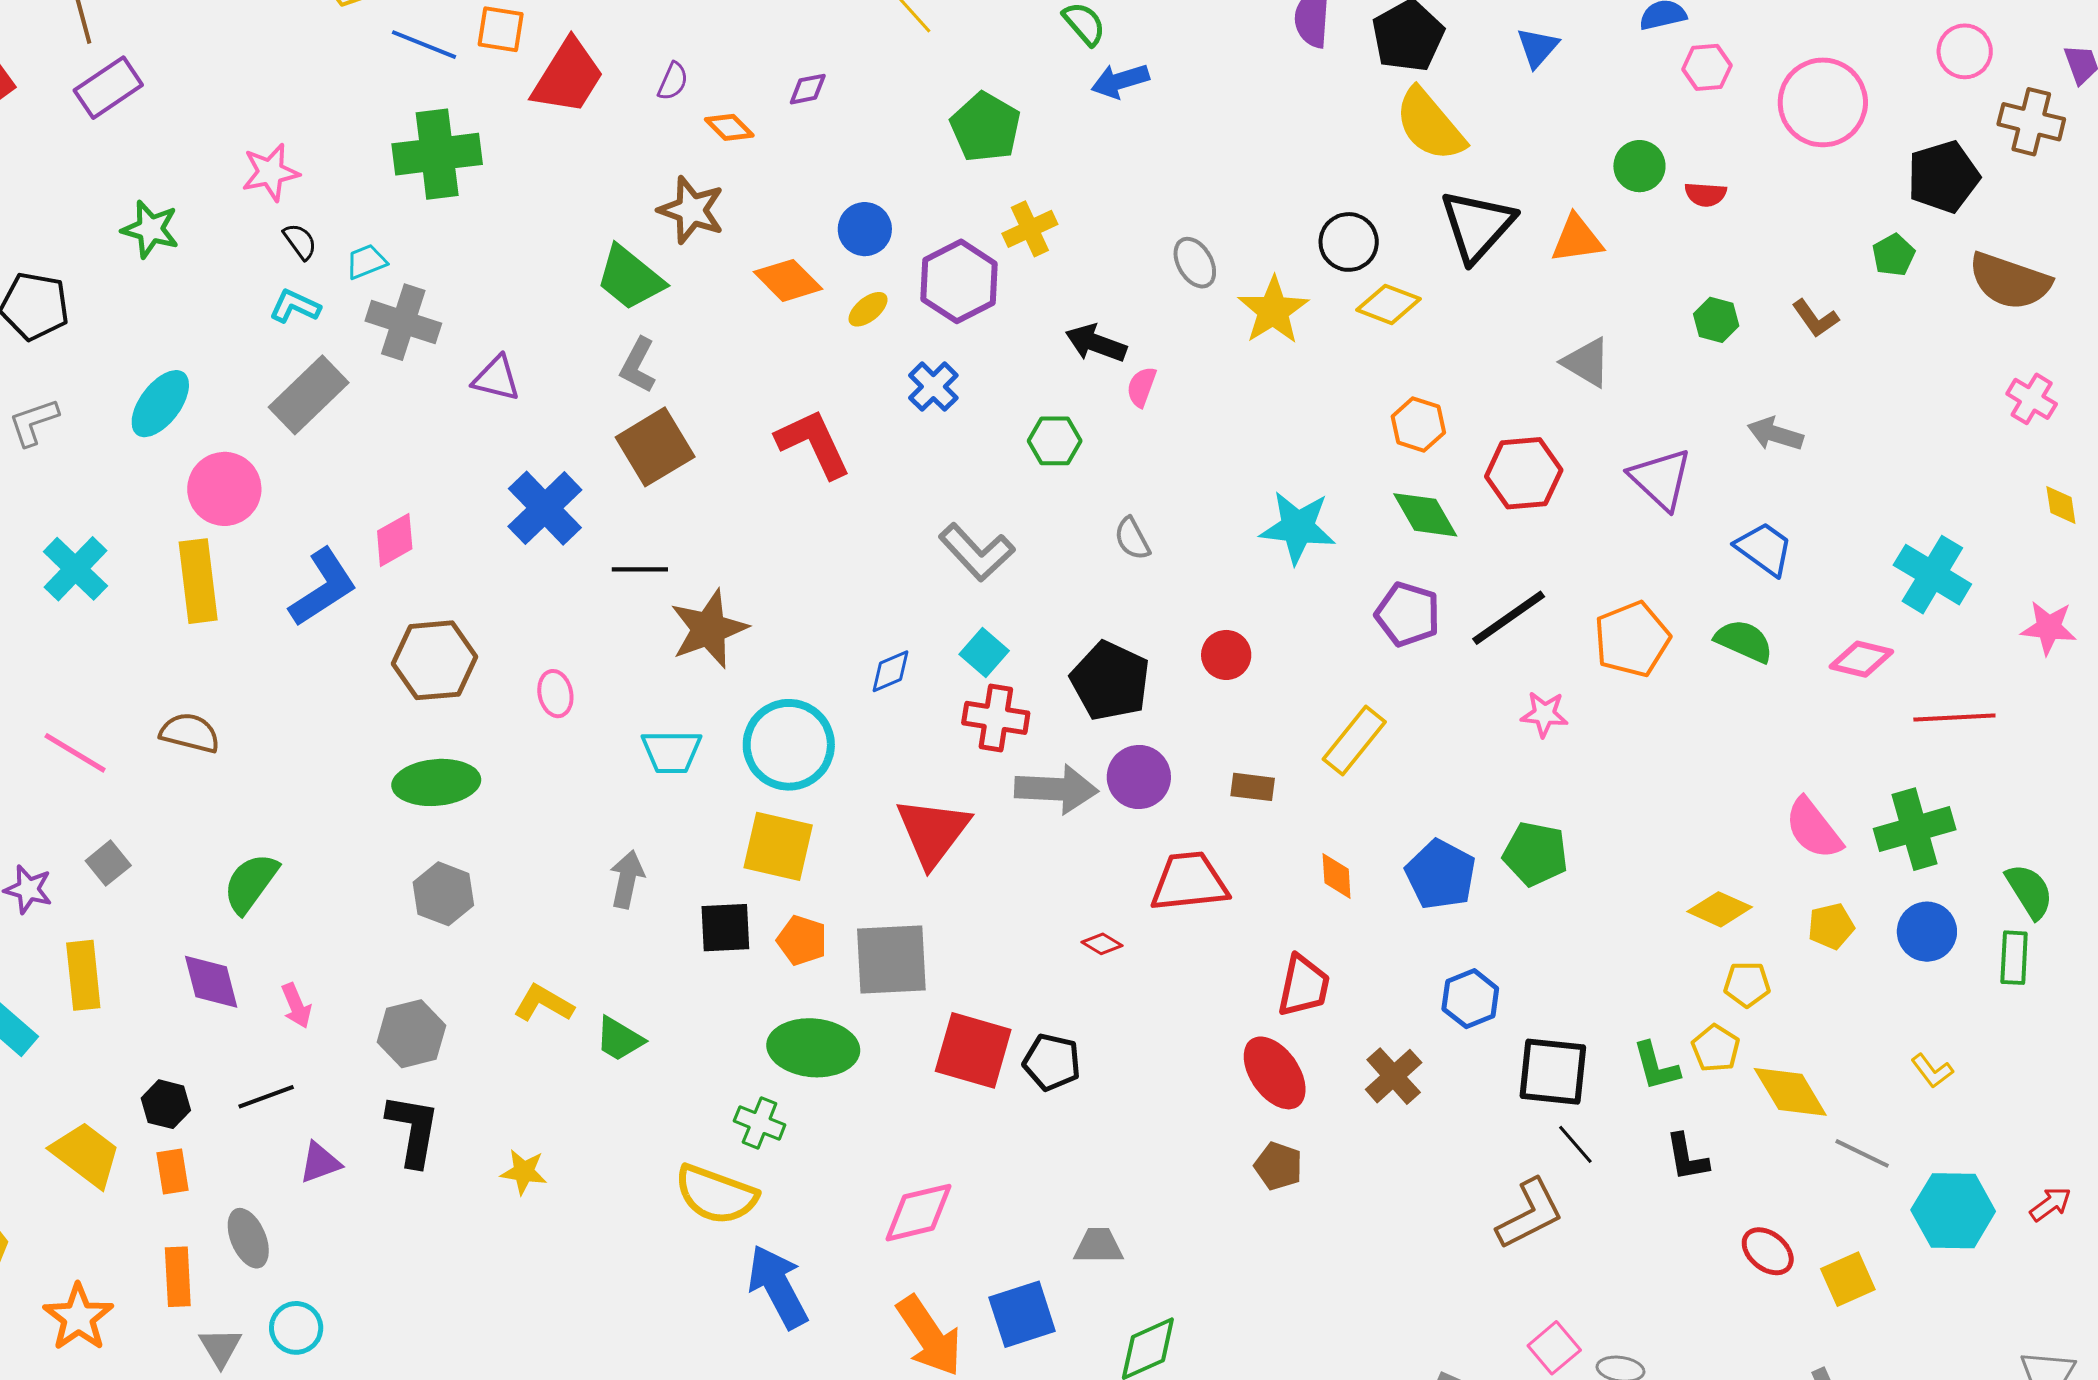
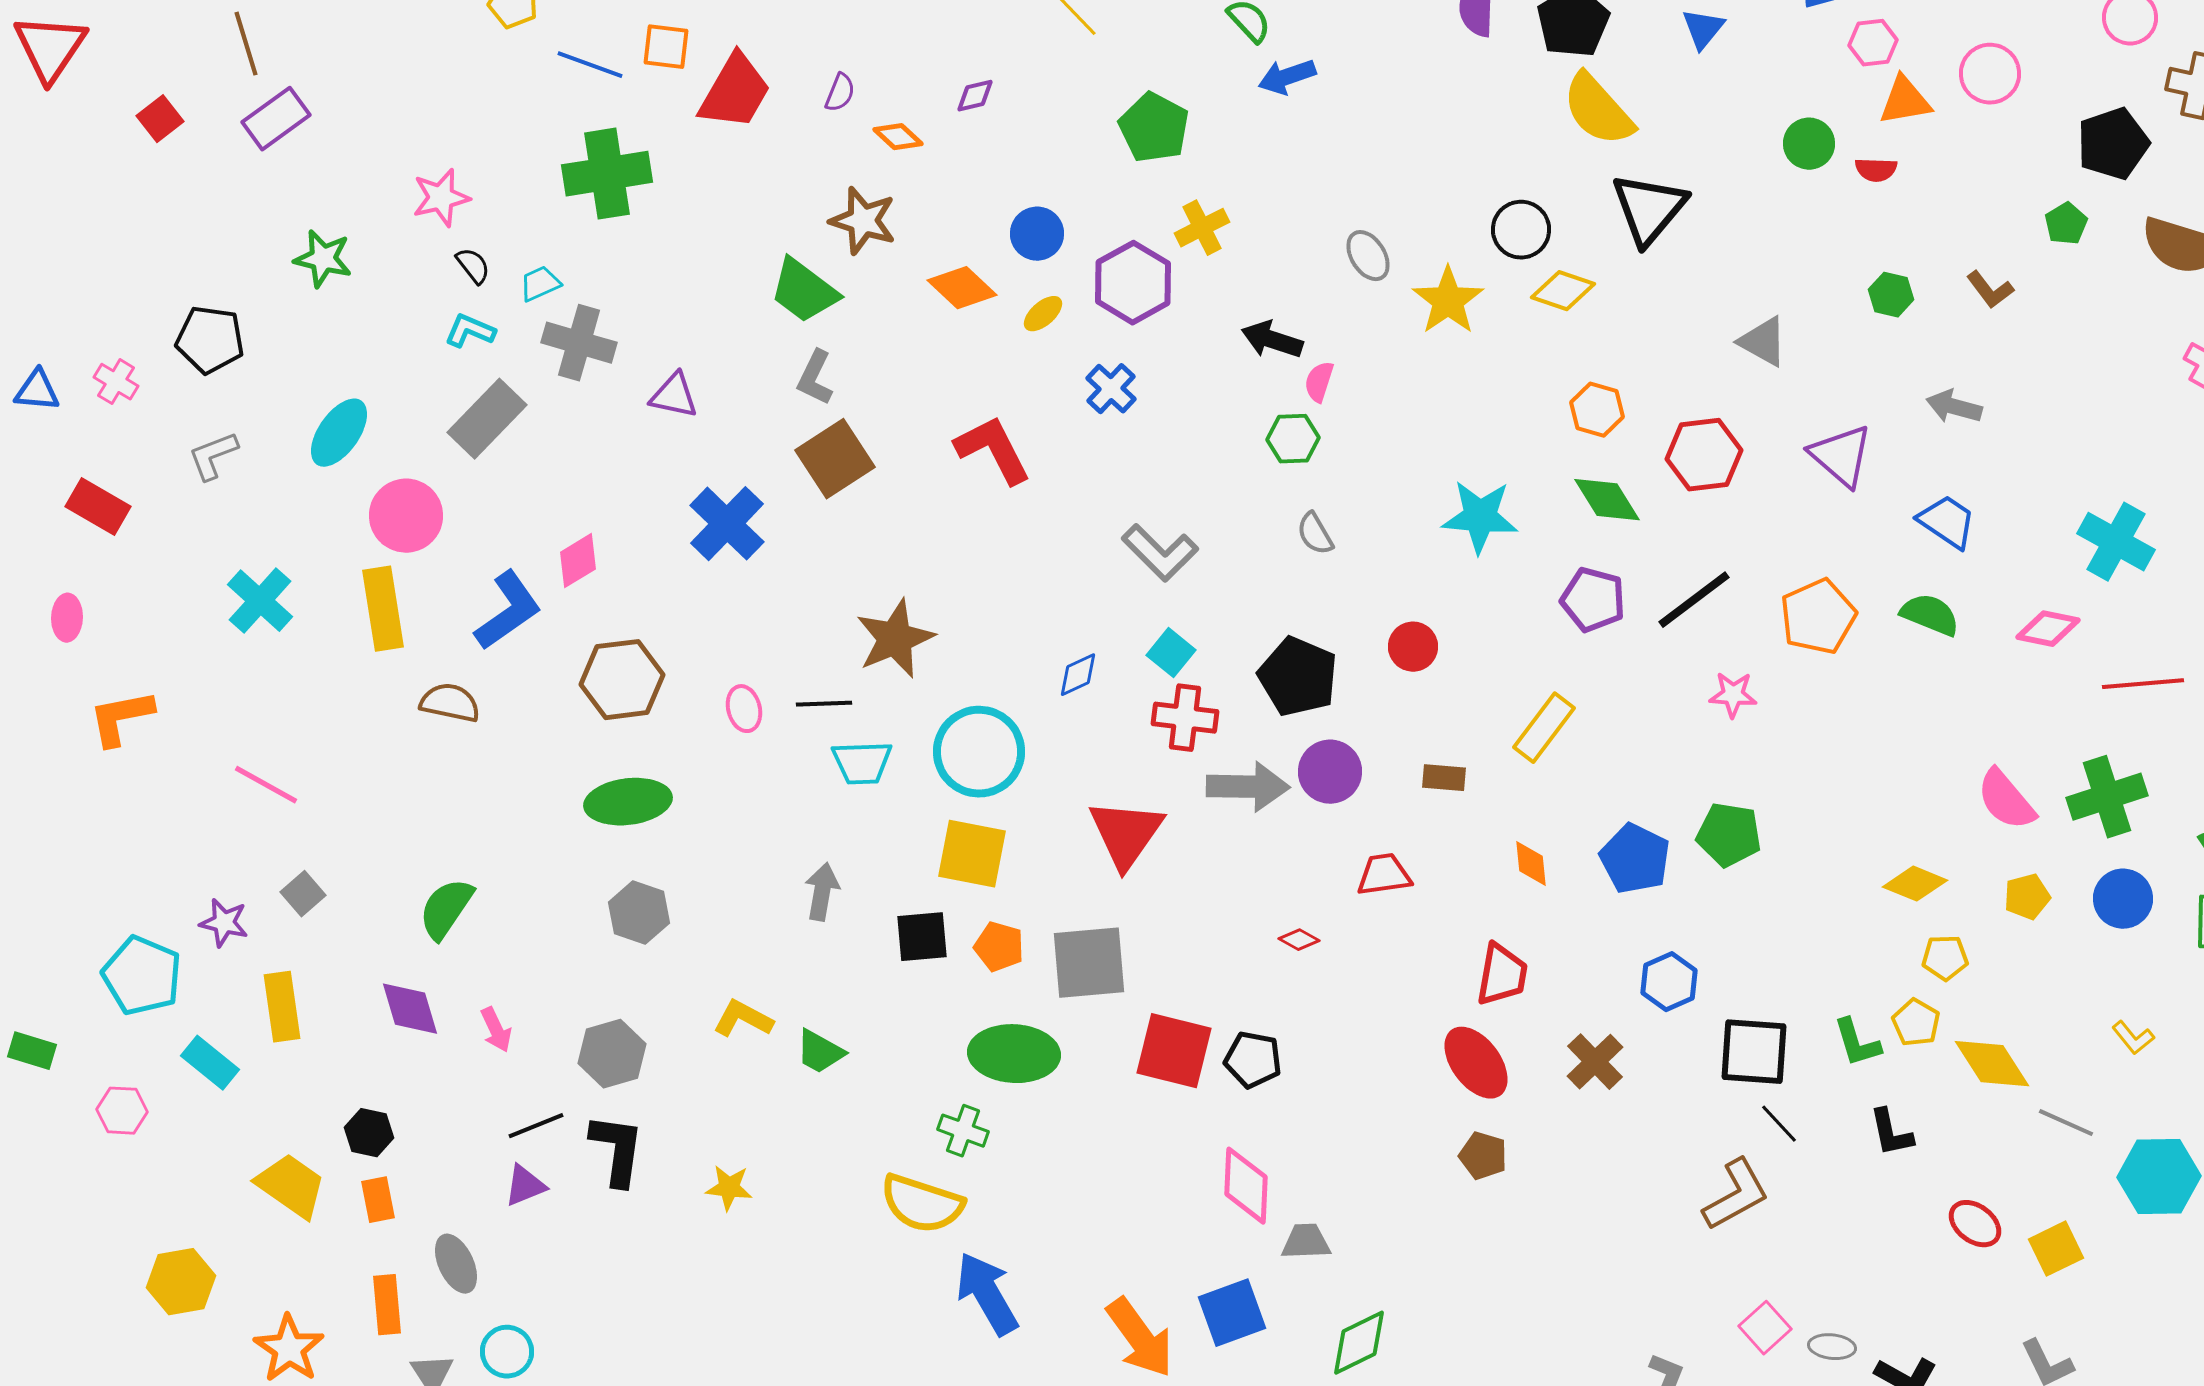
pink circle: (1823, 102) -> (1990, 74), size x0.7
orange triangle: (1577, 239) -> (1905, 101), moved
green hexagon: (1055, 441) -> (1293, 439), moved
black line: (640, 569) -> (824, 704), moved
brown semicircle: (190, 733) -> (450, 703), moved
red trapezoid: (1189, 882) -> (1384, 875), size x0.7
black line: (266, 1097) -> (536, 1126), moved
pink diamond: (919, 1213) -> (1246, 1186), moved, turned -72

